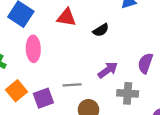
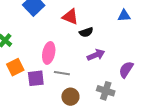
black semicircle: (101, 30) -> (86, 32), moved
pink ellipse: (33, 49) -> (49, 53), moved
purple arrow: (108, 70) -> (96, 55), moved

